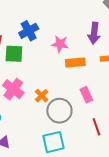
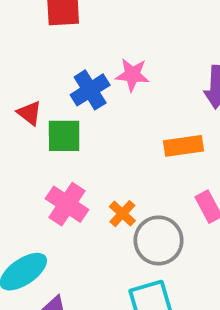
pink star: (60, 44) -> (132, 75), moved

